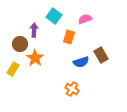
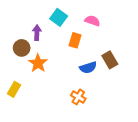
pink semicircle: (85, 19) -> (92, 21), turned 40
yellow rectangle: (13, 69) -> (14, 89), moved

